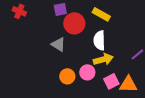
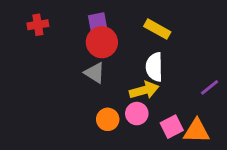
red cross: (19, 11) -> (38, 25), turned -32
red circle: (74, 23) -> (102, 42), moved
yellow arrow: (103, 59) -> (144, 90), moved

